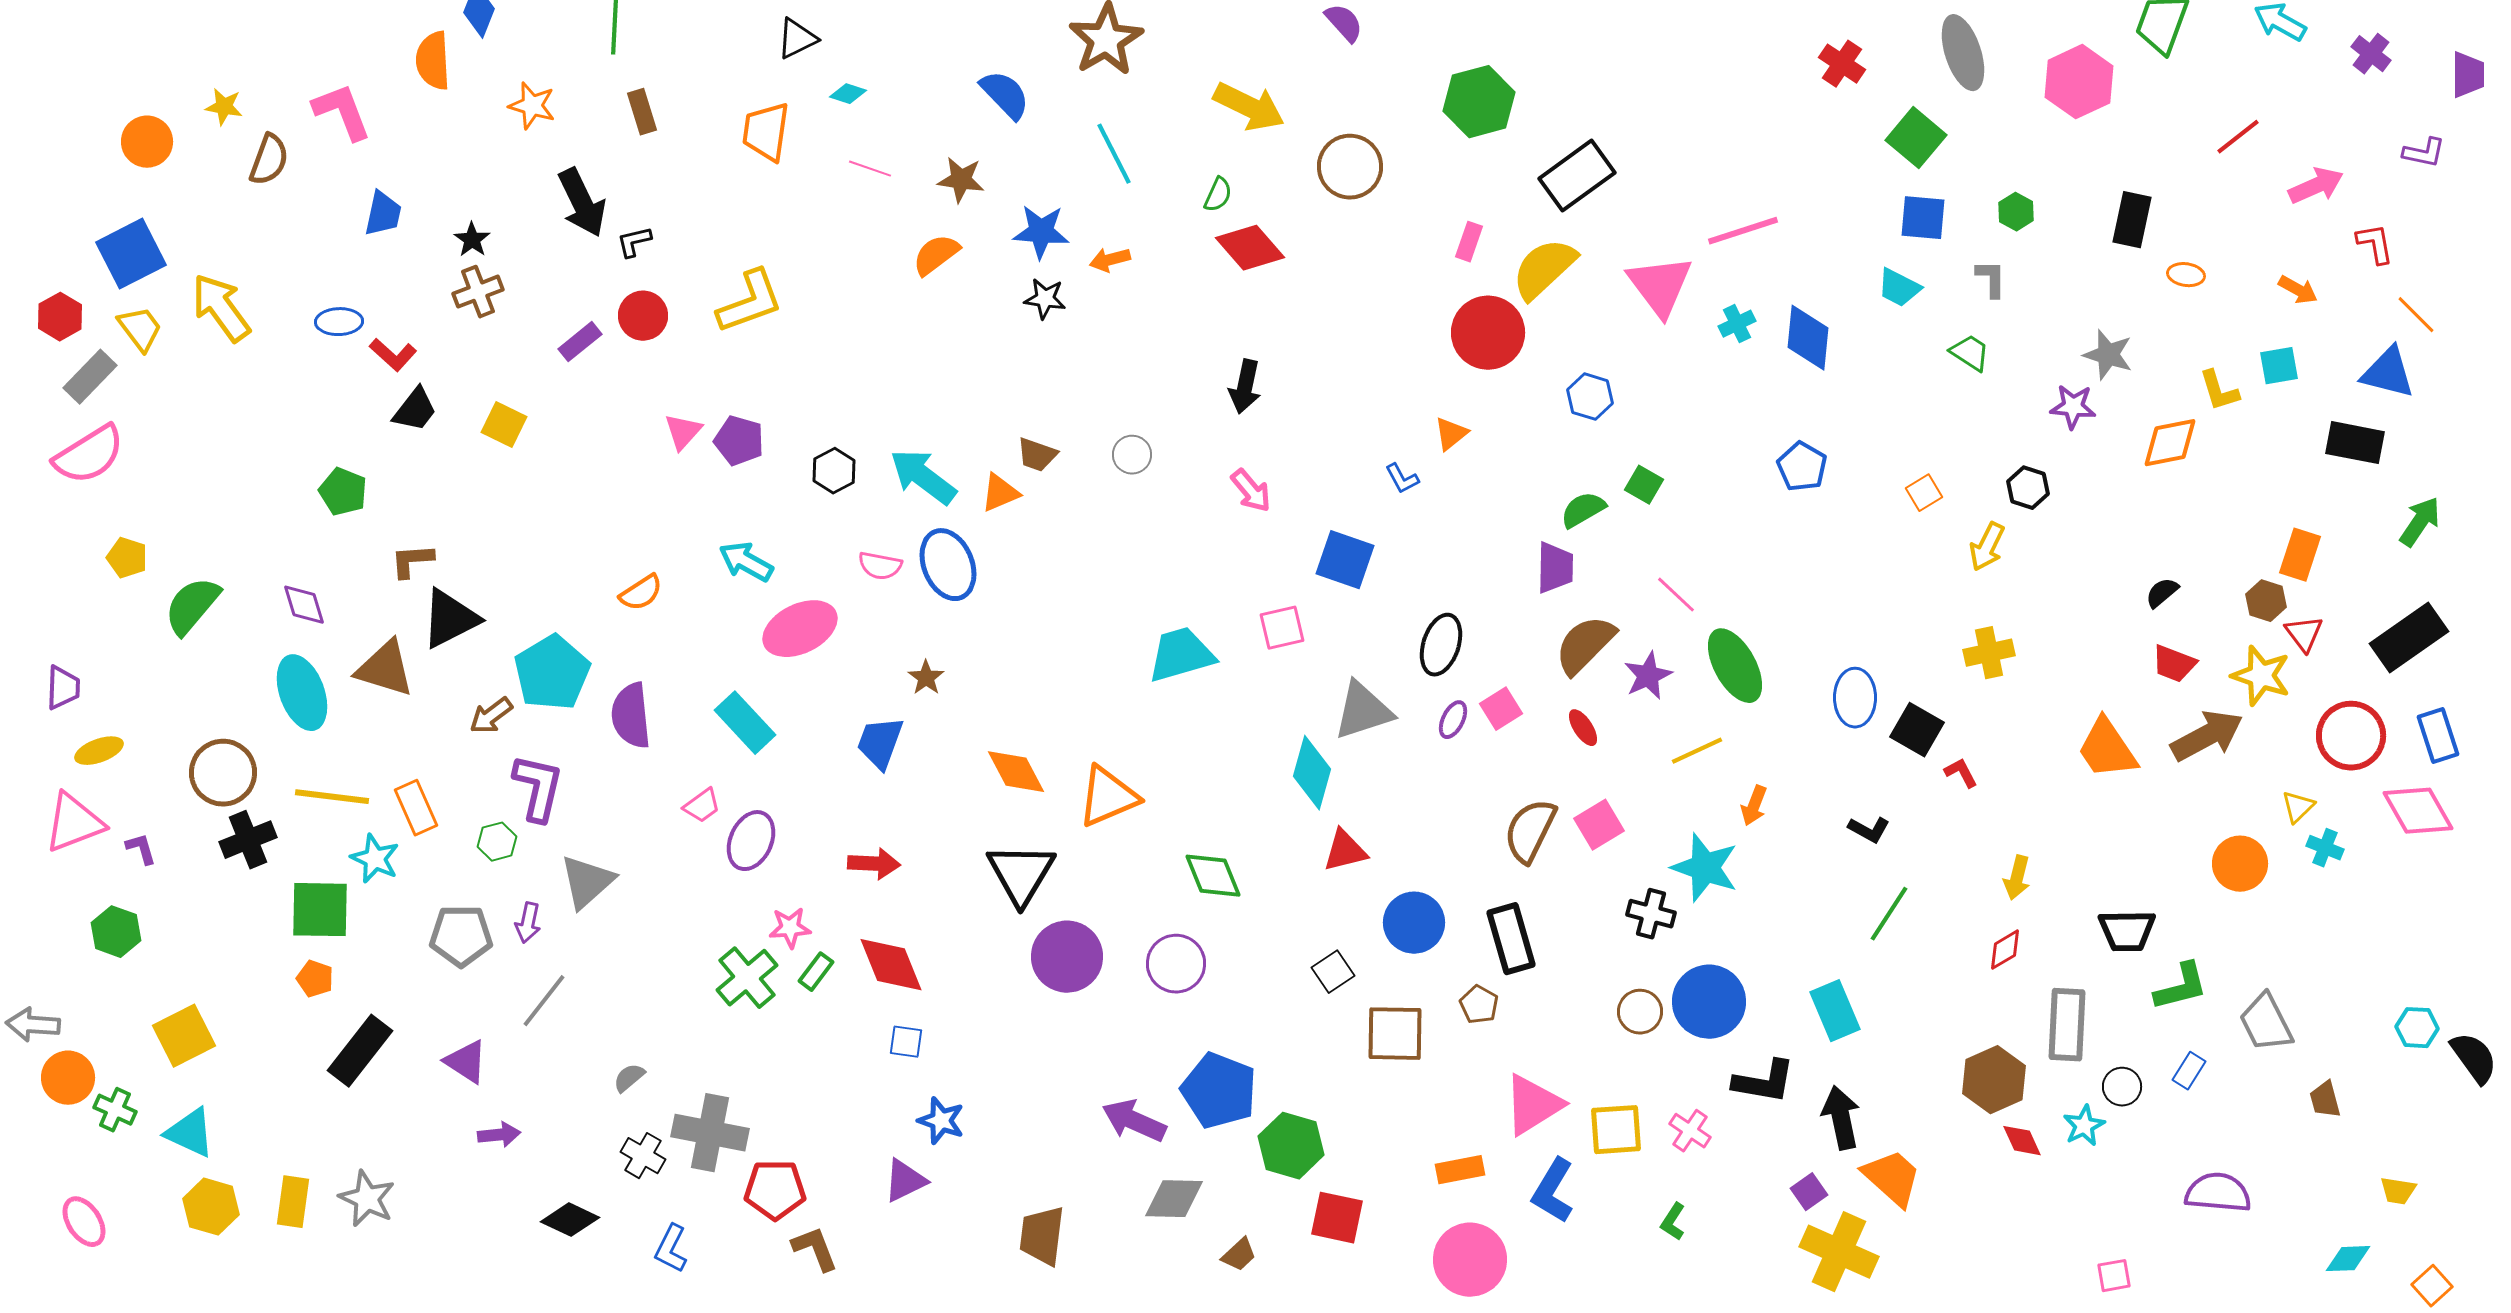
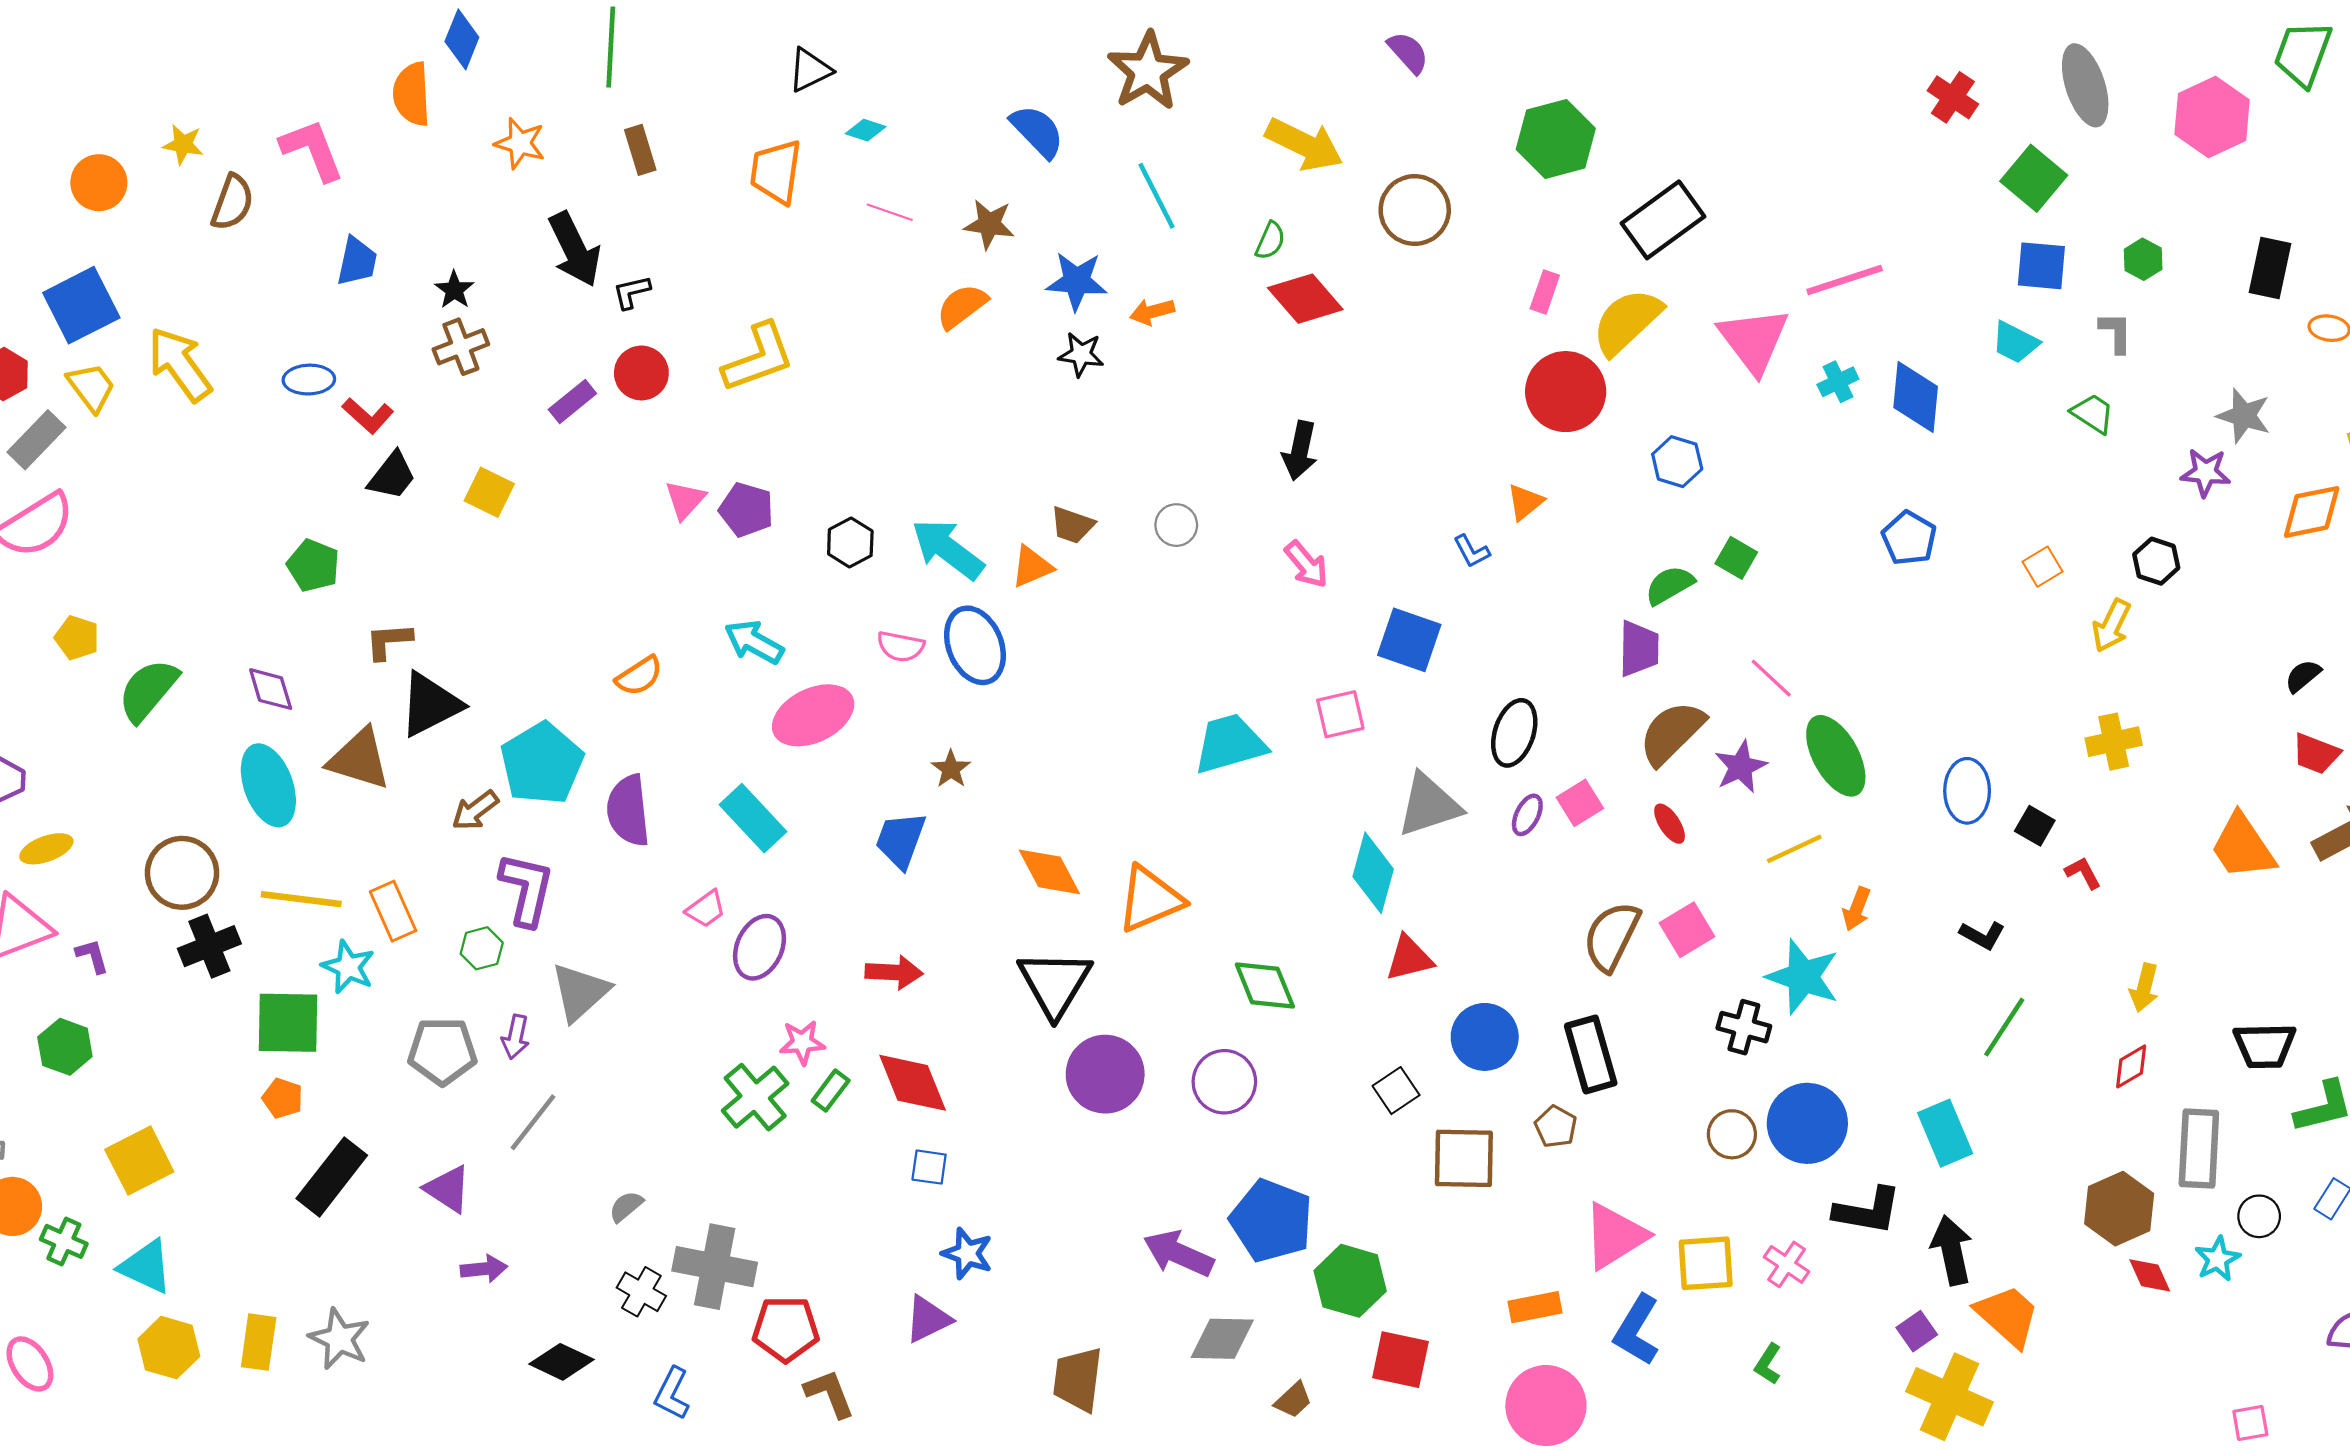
black square: (1917, 730) -> (2035, 826), size x0.7

